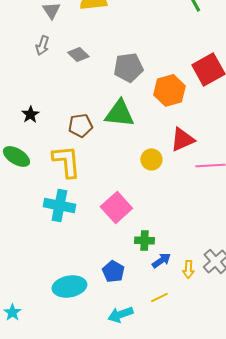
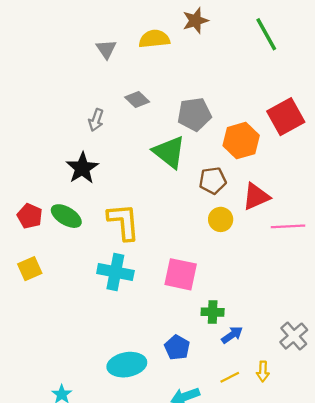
gray arrow: (42, 45) -> (96, 120), moved
green triangle: (119, 113) -> (169, 152), moved, turned 32
black star: (30, 114) -> (82, 168), size x1.6
brown pentagon: (80, 125) -> (213, 181), moved
pink square: (116, 207) -> (181, 274), turned -36
yellow arrow: (188, 269) -> (263, 371), moved

